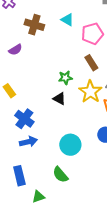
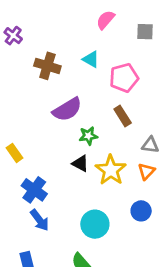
purple semicircle: (15, 50) -> (67, 109), moved, size x1.6
yellow star: (90, 92) -> (111, 170), moved
blue arrow: (28, 142) -> (40, 220), turned 66

